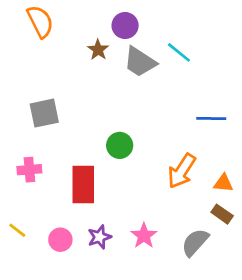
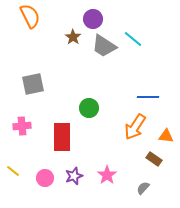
blue line: (211, 118) -> (148, 97), moved
brown rectangle: (222, 214) -> (154, 159), moved
gray semicircle: (195, 242) -> (143, 188), moved, size x0.6

